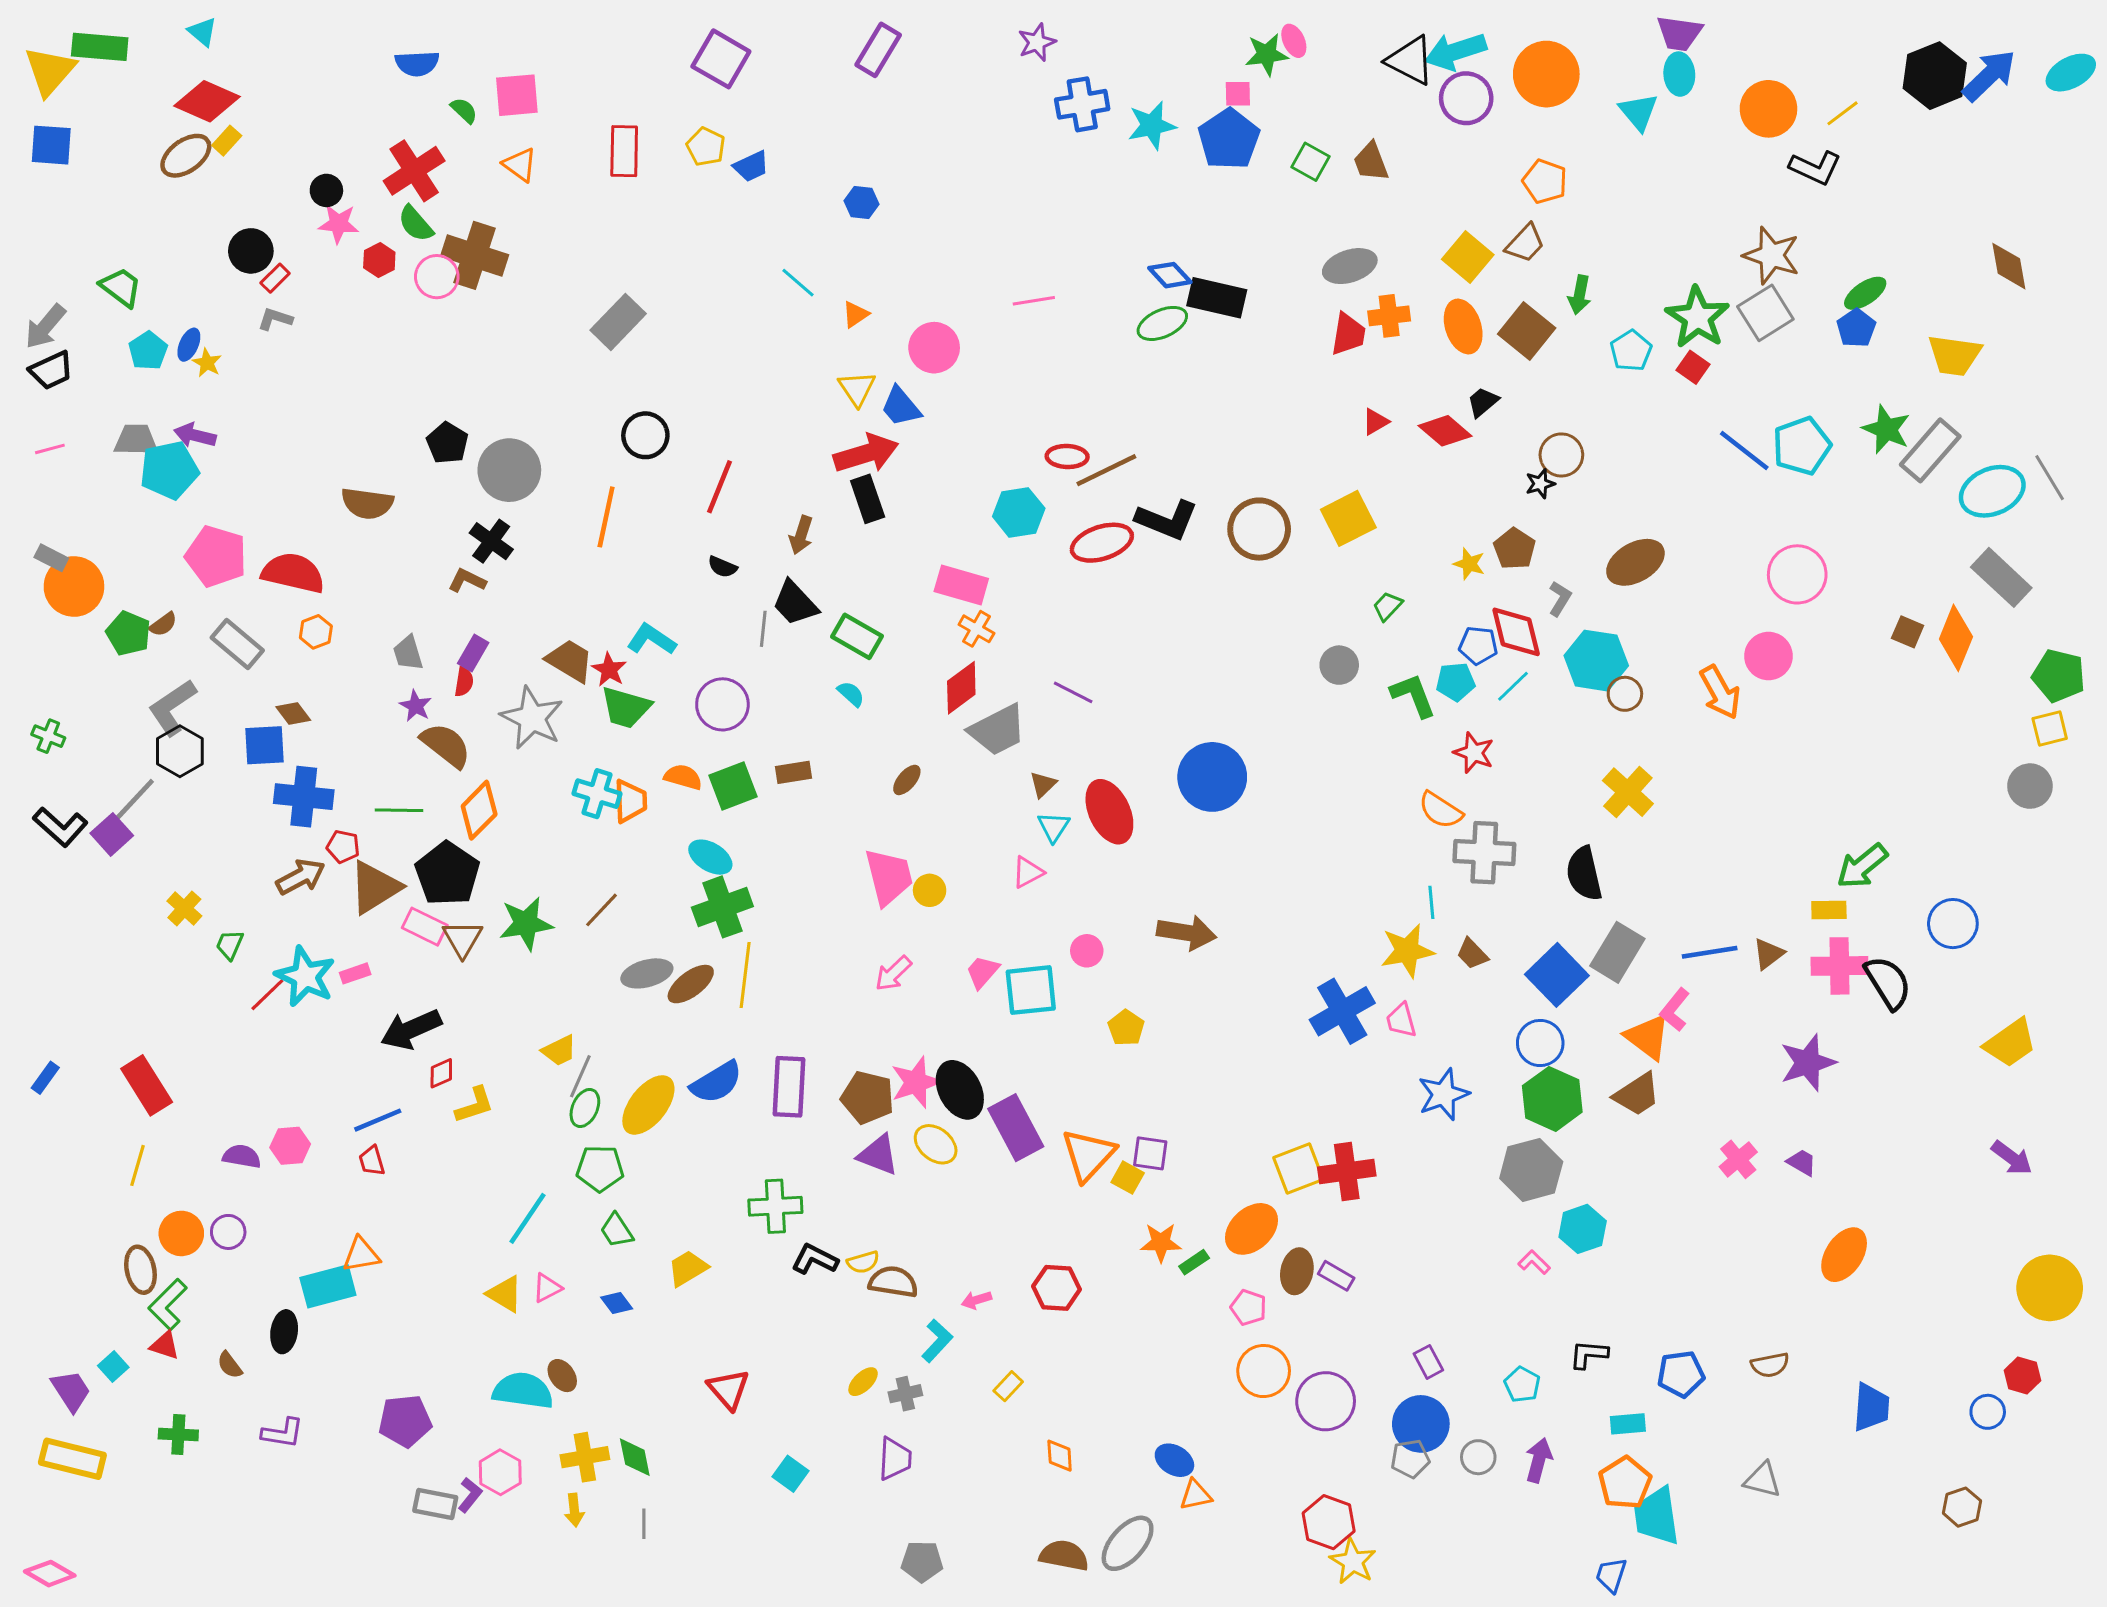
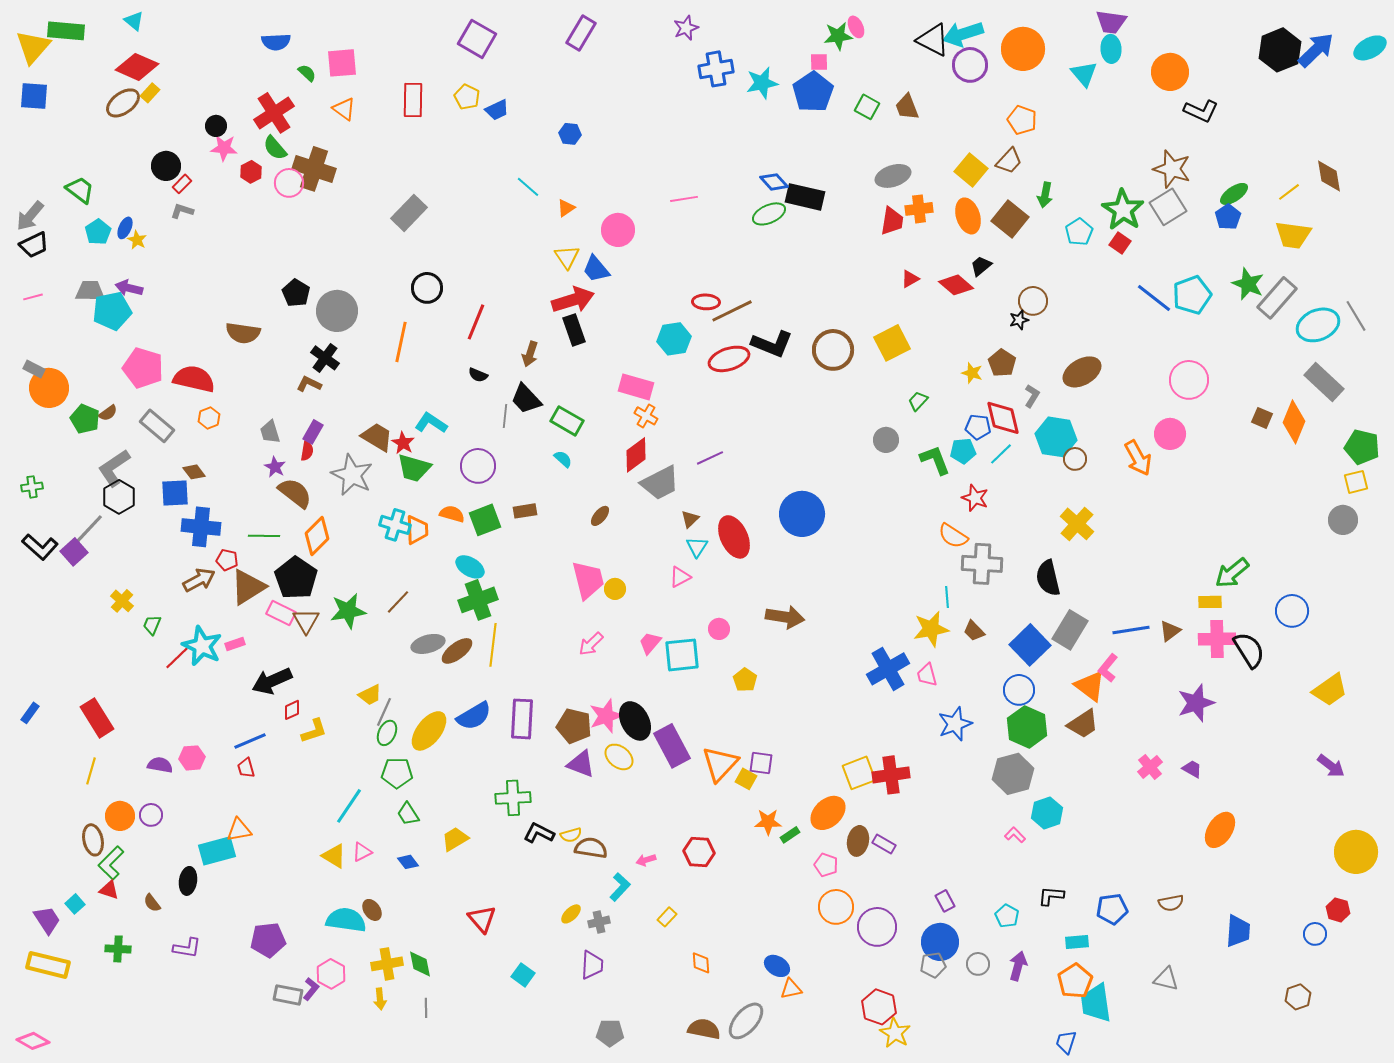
yellow line: (1843, 113) -> (1289, 192), moved
purple line: (1073, 692) -> (710, 458), turned -52
green cross: (48, 736) -> (32, 487), turned -30

